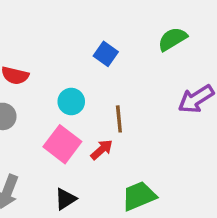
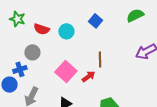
cyan circle: (71, 102) -> (66, 31), moved

